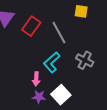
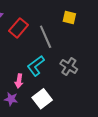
purple star: (39, 97) -> (11, 99), moved

